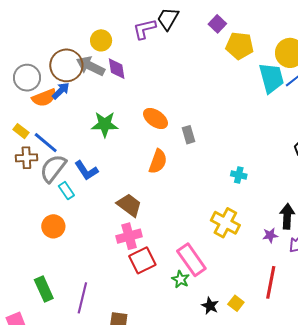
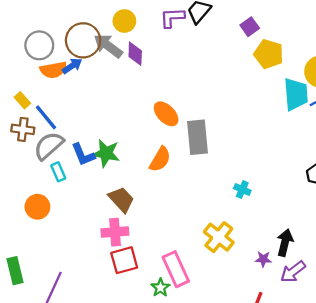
green star: (105, 124) -> (106, 153), moved
gray rectangle: (188, 135) -> (197, 137), size x1.8

